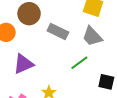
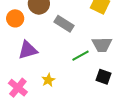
gray trapezoid: (92, 36) -> (102, 45), moved, turned -55

